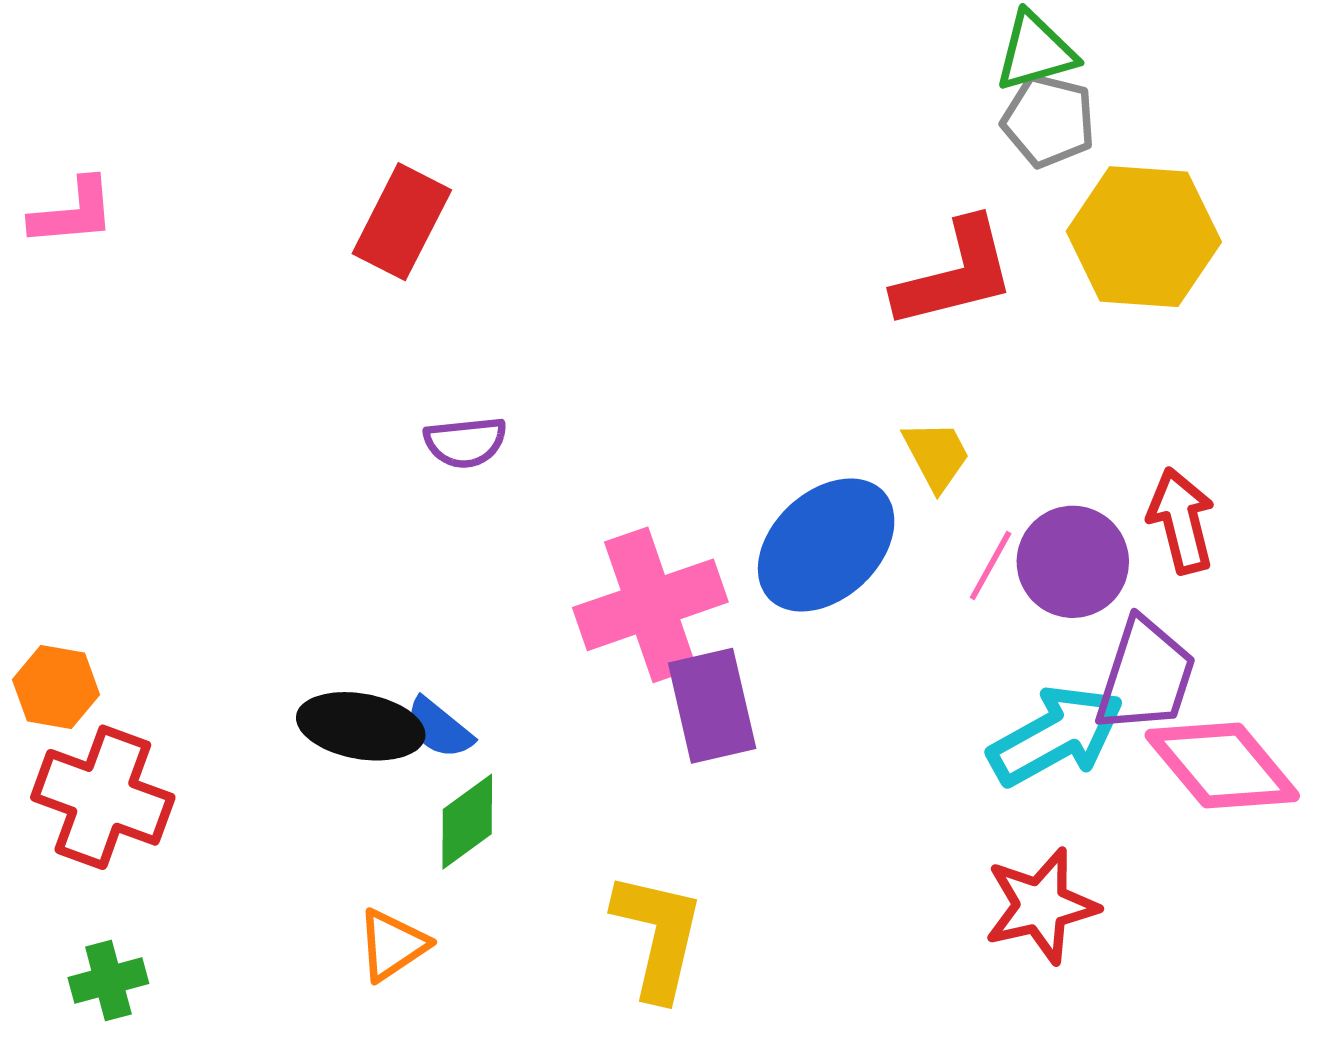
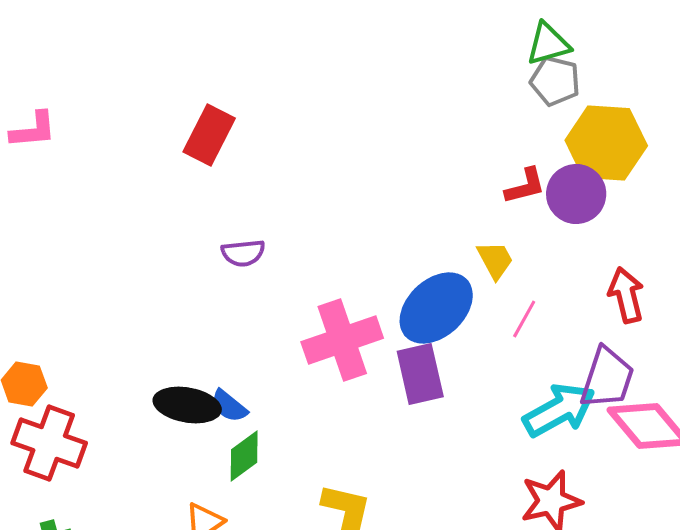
red L-shape: (955, 274) -> (525, 186), moved, size x0.6
purple circle: (1073, 562) -> (576, 194), moved
purple rectangle: (712, 706) -> (420, 374), moved

